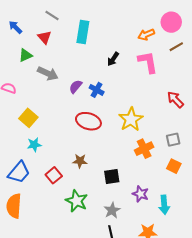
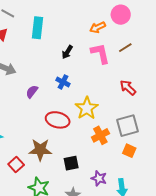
brown line: (176, 47) -> (125, 48), moved
purple semicircle: (76, 87) -> (32, 92), moved
blue cross: (97, 90) -> (63, 82), moved
red ellipse: (88, 121) -> (58, 120), moved
gray square: (173, 140) -> (128, 126), size x1.6
brown star: (80, 161) -> (40, 150), size x1.6

